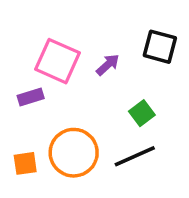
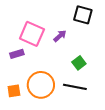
black square: (160, 47) -> (83, 15), moved
black line: (135, 156) -> (75, 87), turned 35

